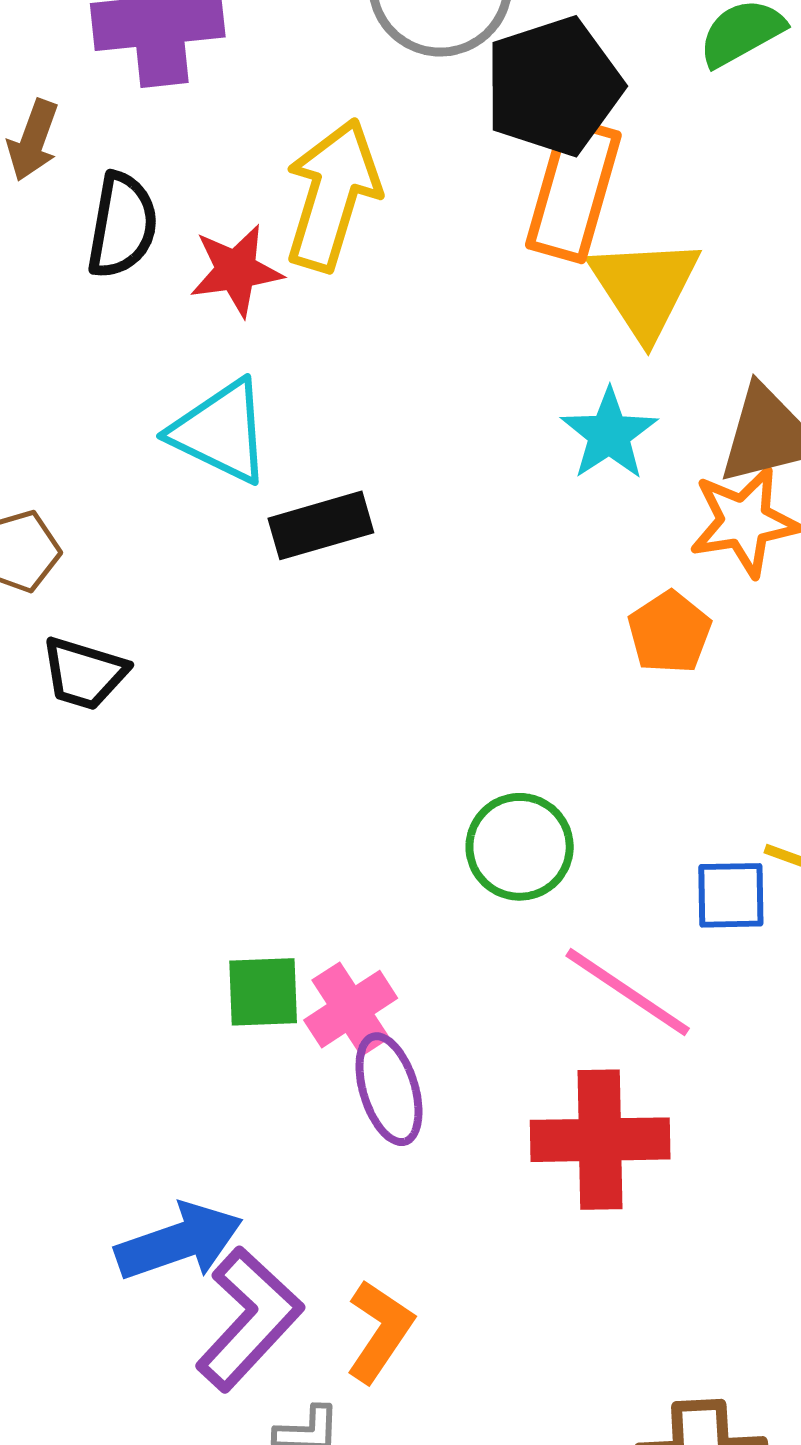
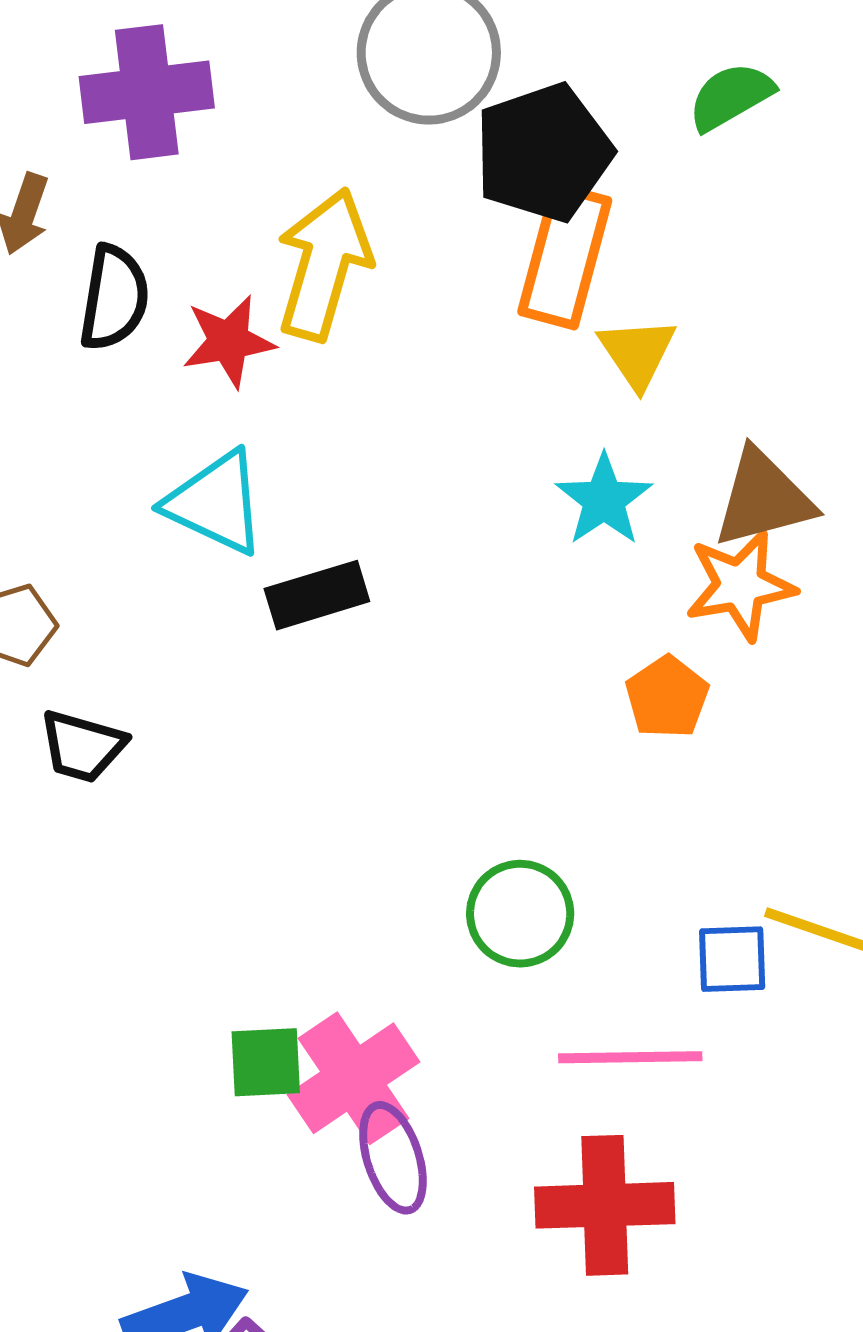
yellow triangle: (645, 288) -> (637, 353), size x0.7
pink line: (628, 992) -> (630, 1057), turned -34
pink cross: (351, 1009) -> (353, 1078), size x1.4

